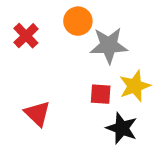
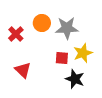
orange circle: (78, 21) -> (42, 23), moved
red cross: (26, 36) -> (16, 34), moved

